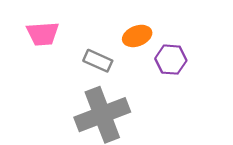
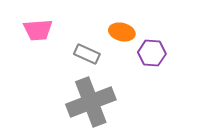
orange ellipse: (137, 36) -> (122, 32), turned 35

